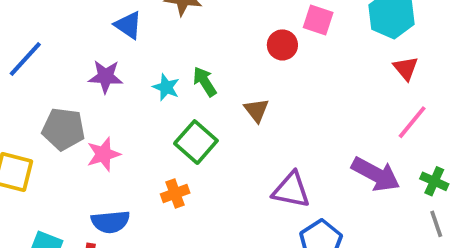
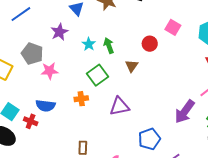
red circle: (282, 45) -> (150, 44), moved
purple star: (106, 77) -> (59, 32), turned 30
purple arrow: (376, 174) -> (185, 112), turned 85
purple triangle: (291, 190) -> (119, 106), moved, turned -35

